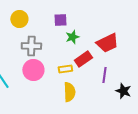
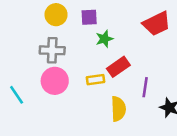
yellow circle: (19, 19) -> (56, 15), moved
red trapezoid: (107, 43) -> (157, 24), moved
yellow semicircle: (69, 92) -> (118, 109), moved

